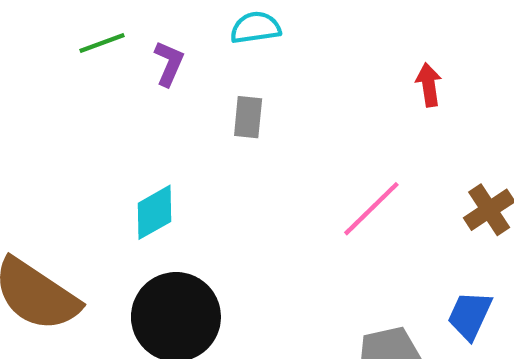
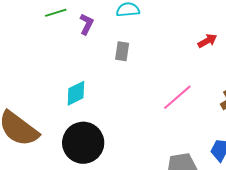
red arrow: (429, 85) -> (207, 41), turned 66

